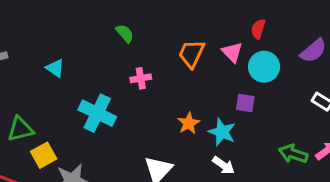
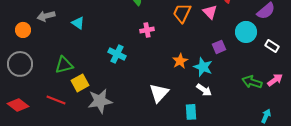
cyan circle: (264, 67) -> (246, 32), moved
cyan triangle: (55, 68) -> (78, 23), moved
purple square: (245, 103) -> (219, 47), turned -32
cyan cross: (97, 113) -> (117, 54), size x0.7

